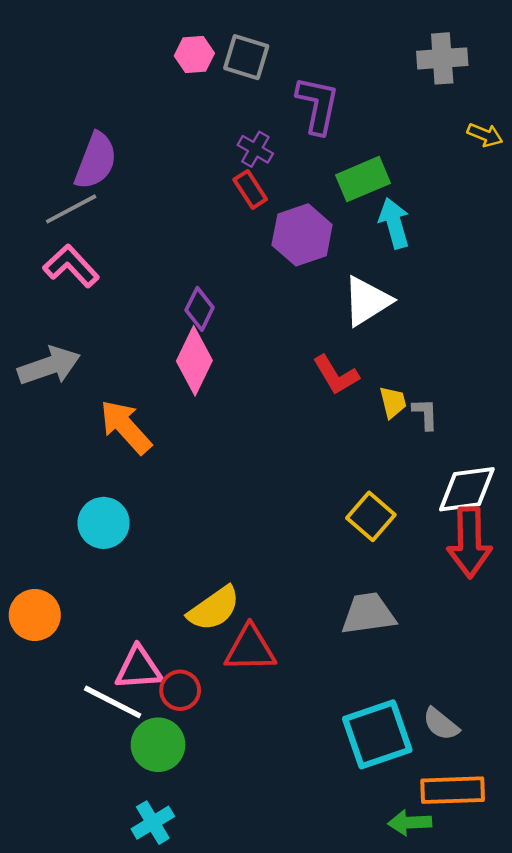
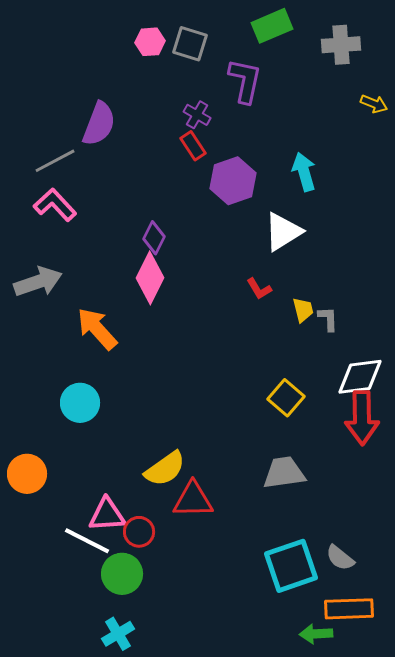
purple semicircle: (96, 161) -> (99, 124), moved
green rectangle: (363, 179) -> (272, 26), moved
red L-shape: (336, 375) -> (259, 289), size x0.7

